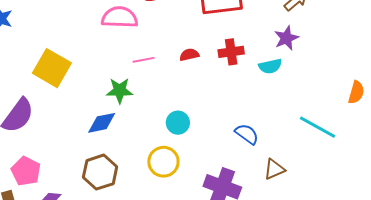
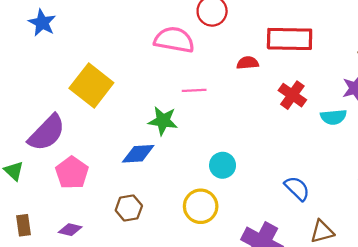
red cross: (231, 52) -> (292, 95), turned 35
red semicircle: (189, 55) -> (248, 63), moved
pink pentagon: (26, 171) -> (72, 173), moved
brown hexagon: (100, 172) -> (129, 208), size x0.7

